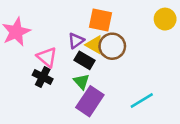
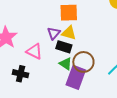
brown circle: (112, 46) -> (83, 62), moved
black cross: (43, 77) -> (21, 74), moved

